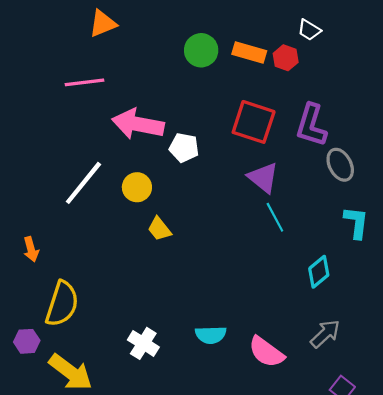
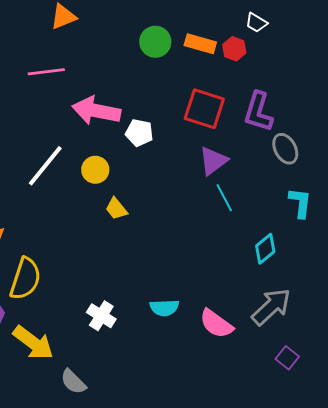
purple triangle: (263, 178) -> (213, 161), turned 44
gray arrow: (325, 334) -> (271, 307), size x1.4

